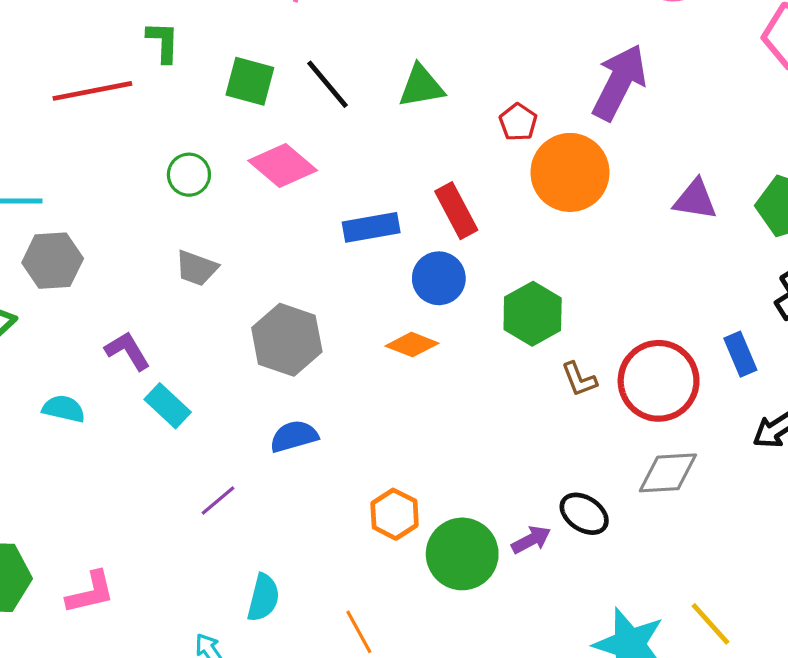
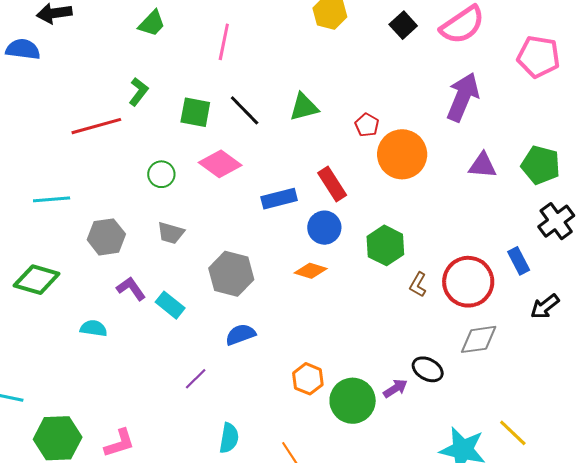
green L-shape: (163, 42) -> (139, 92), turned 40
purple arrow: (619, 82) -> (463, 97), moved
gray hexagon: (53, 261) -> (106, 237), moved
brown L-shape: (579, 379) -> (418, 285), turned 55
cyan rectangle: (168, 406) -> (170, 305), moved

